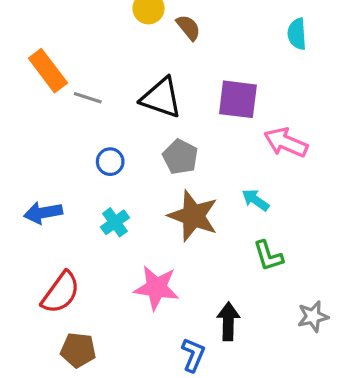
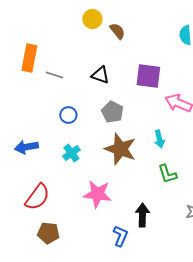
orange rectangle: (48, 71) -> (29, 58), turned 48
black triangle: (161, 98) -> (100, 75), size x0.7
cyan arrow: (255, 200) -> (159, 139), turned -138

